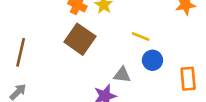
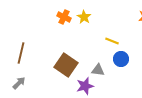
brown square: (80, 39) -> (66, 65), moved

